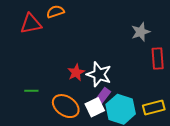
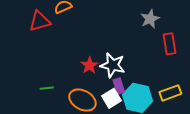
purple rectangle: (103, 96) -> (119, 86), turned -49

